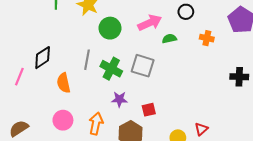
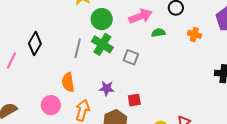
black diamond: (43, 58) -> (35, 43), turned -30
gray square: (143, 66) -> (131, 57), size x0.7
green cross: (111, 69) -> (102, 44), moved
orange semicircle: (64, 83) -> (68, 82), moved

